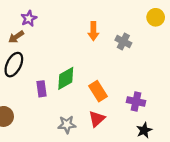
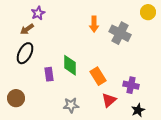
gray cross: (123, 42) -> (120, 33), size x1.5
green diamond: (66, 78) -> (70, 65), turned -60
red triangle: (97, 119) -> (109, 100), moved

